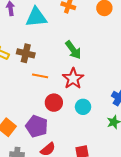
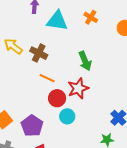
red circle: (54, 103) -> (57, 98), moved
cyan circle: (83, 107) -> (67, 116), moved

